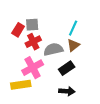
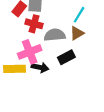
red cross: (33, 42) -> (34, 24), turned 35
black arrow: (67, 91) -> (40, 67), moved

